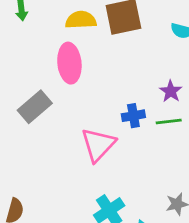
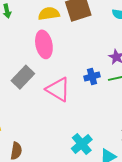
pink triangle: (98, 145) -> (58, 89), moved, turned -36

